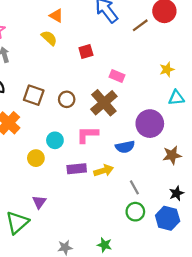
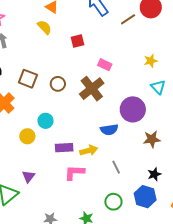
cyan triangle: (176, 98) -> (158, 87), turned 49
pink L-shape: (87, 135) -> (74, 173), moved
green circle: (135, 212) -> (113, 202), moved

